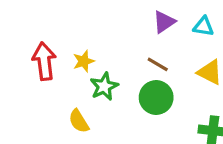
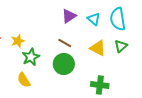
cyan triangle: (203, 27) -> (94, 19), turned 32
yellow semicircle: (79, 121) -> (24, 80), moved

